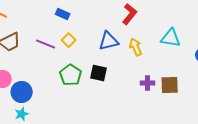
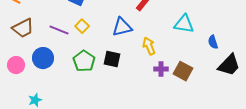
yellow arrow: (136, 47) -> (149, 46), moved
brown square: (170, 85) -> (183, 71), turned 30
blue circle: (22, 92) -> (43, 58), moved

